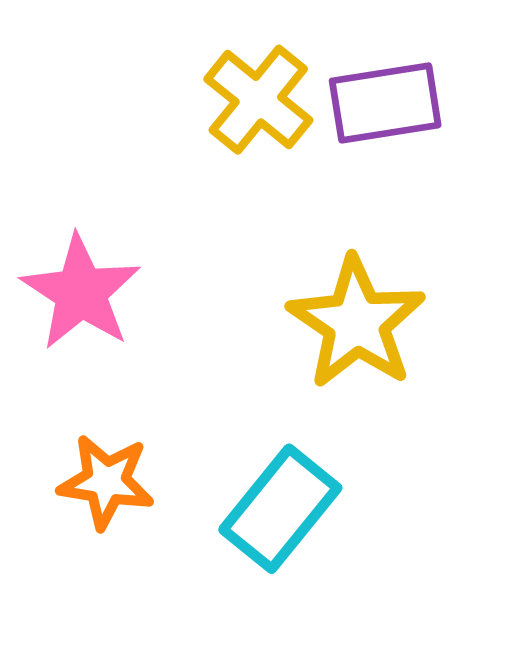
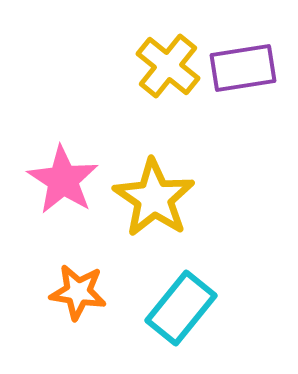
yellow star: (356, 323) -> (154, 198), moved

